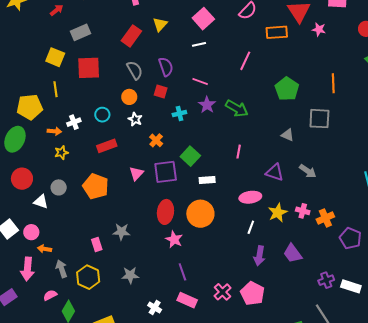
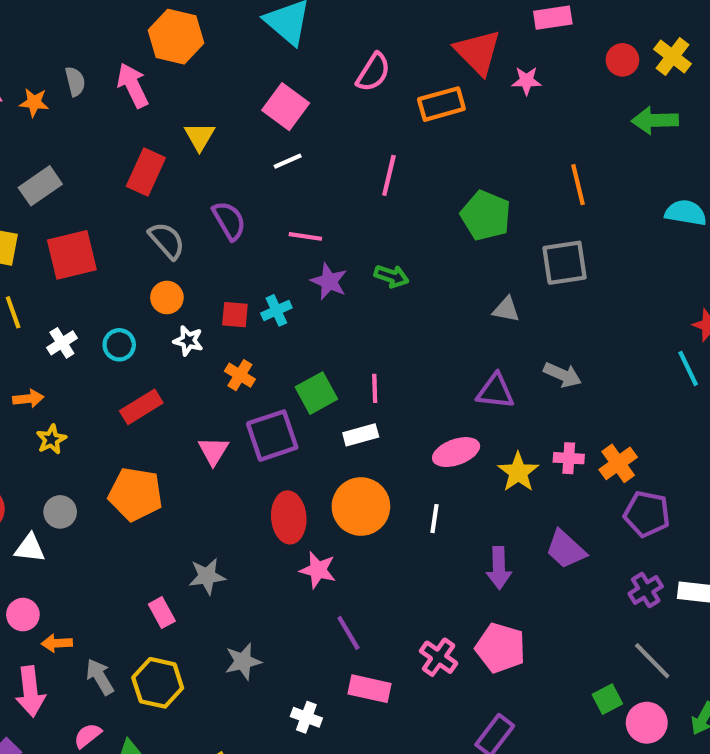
red square: (161, 92) -> (235, 315), moved
green arrow: (237, 108) -> (391, 276), size x0.7
white cross: (74, 122) -> (62, 343), moved
pink line: (239, 152) -> (375, 388), moved
green square: (190, 156) -> (316, 393), turned 30
white line: (251, 227) -> (434, 519), moved
purple pentagon: (350, 238) -> (647, 514), moved

